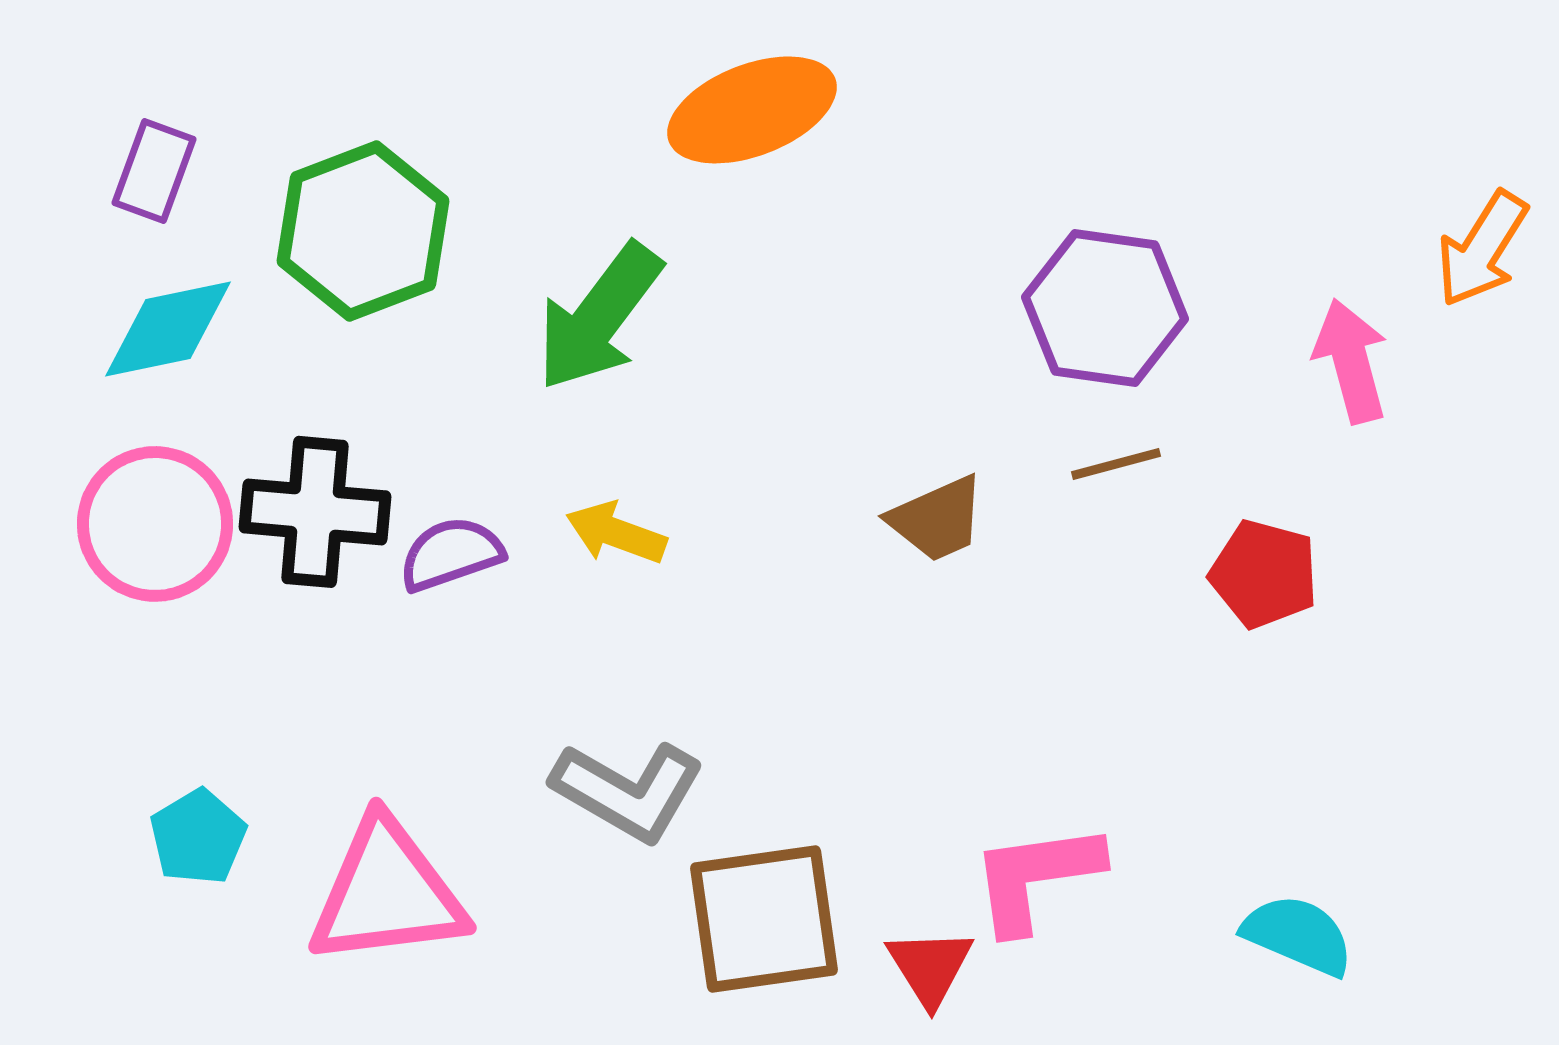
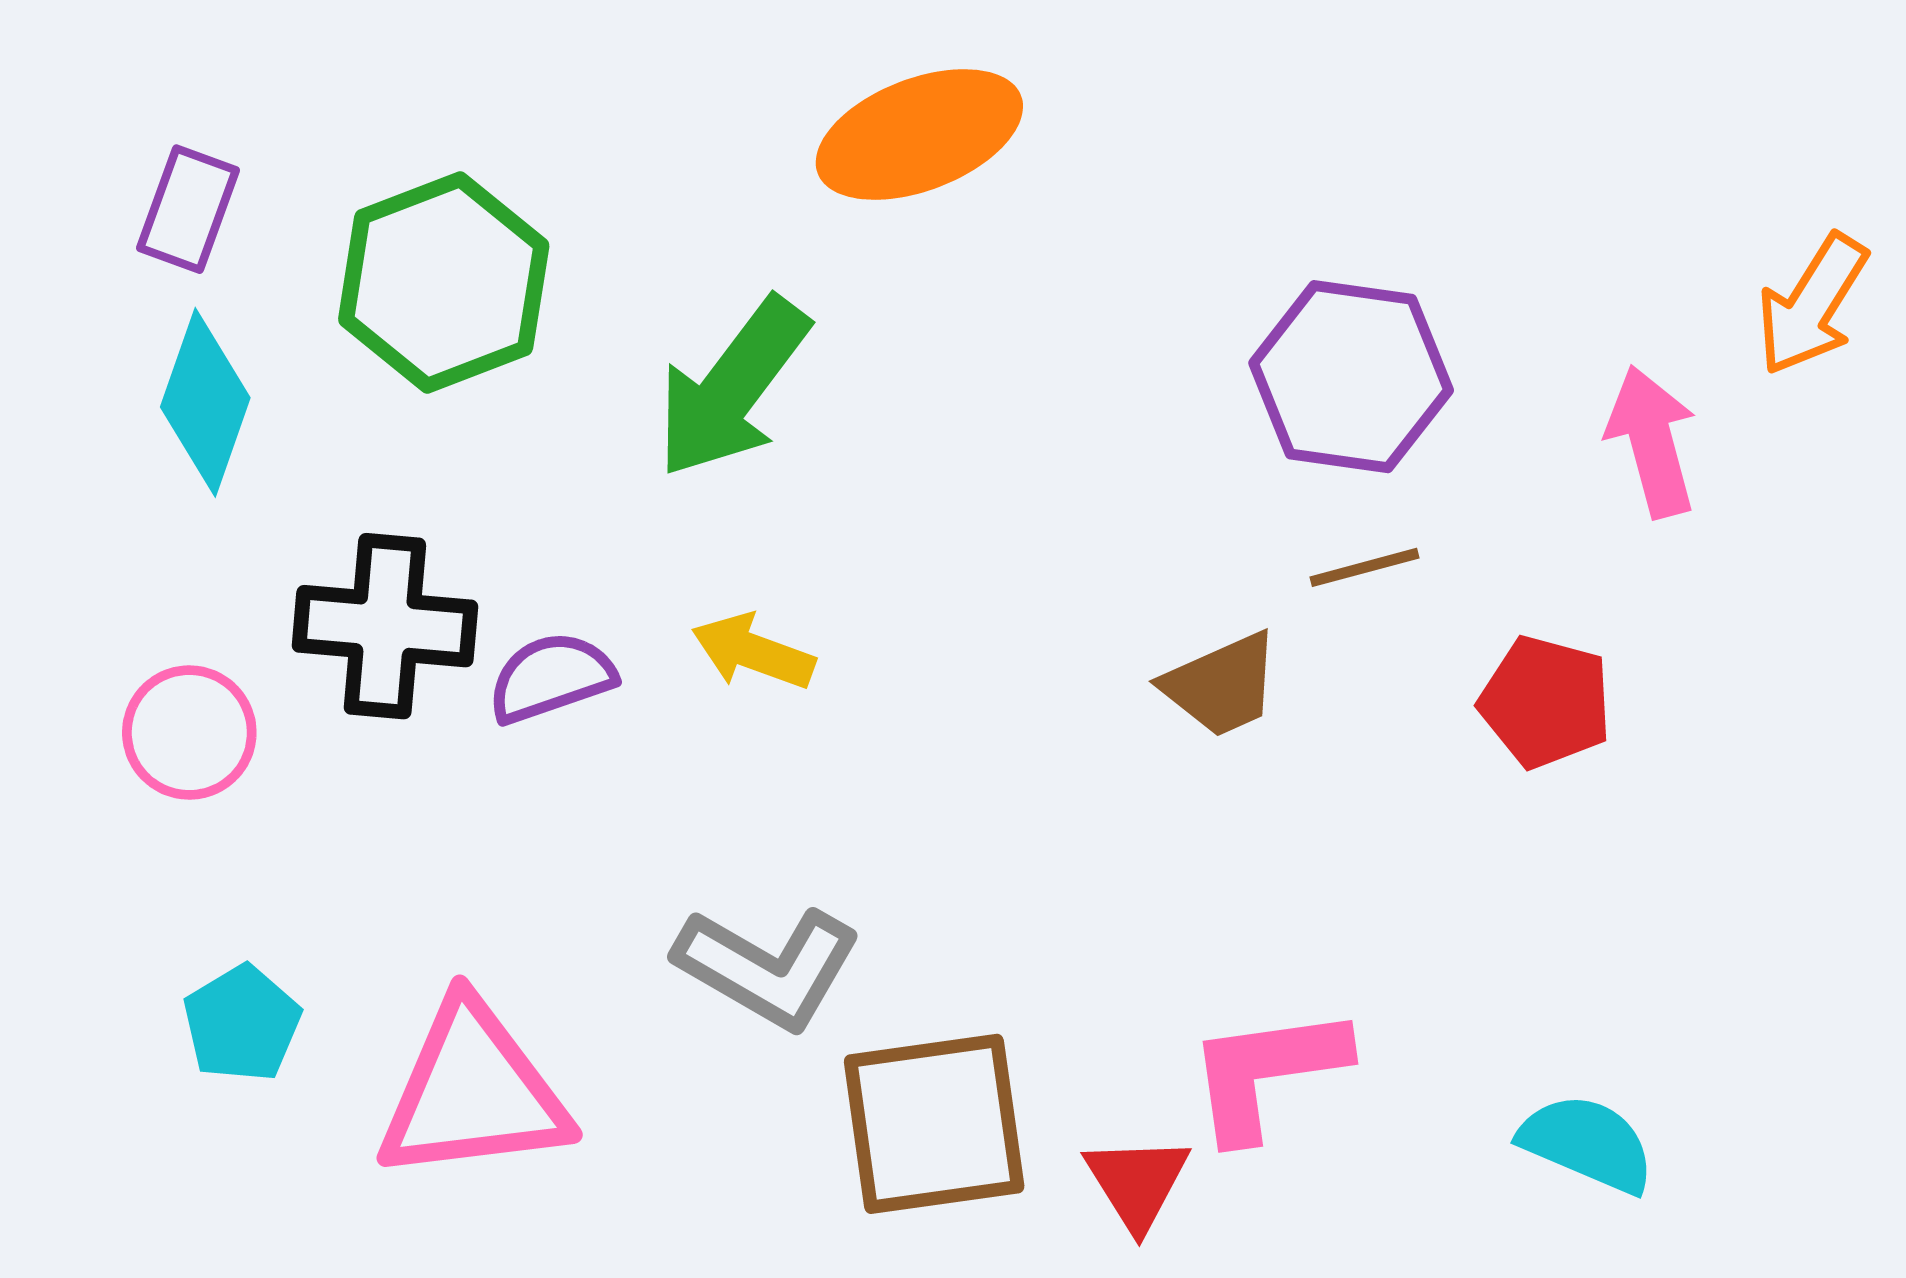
cyan diamond: (168, 329) -> (205, 402), turned -59
brown trapezoid: (937, 519) -> (1221, 685), moved
pink circle: (155, 524) -> (189, 733), moved, size x0.7

